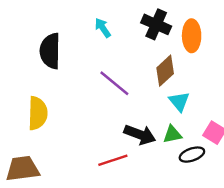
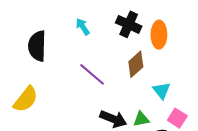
cyan triangle: (179, 102) -> (162, 91), moved
yellow semicircle: (38, 113) -> (26, 99), turned 36

